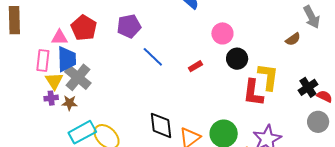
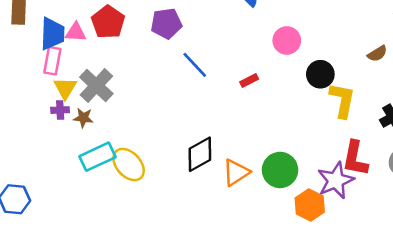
blue trapezoid: (67, 59) -> (52, 34), moved
black circle: (237, 59) -> (320, 74), moved
red L-shape: (253, 93) -> (355, 158), moved
black diamond: (161, 125) -> (200, 154), turned 64

